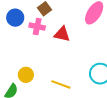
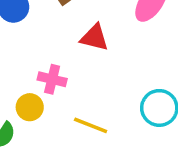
pink cross: (37, 26) -> (52, 79), moved

